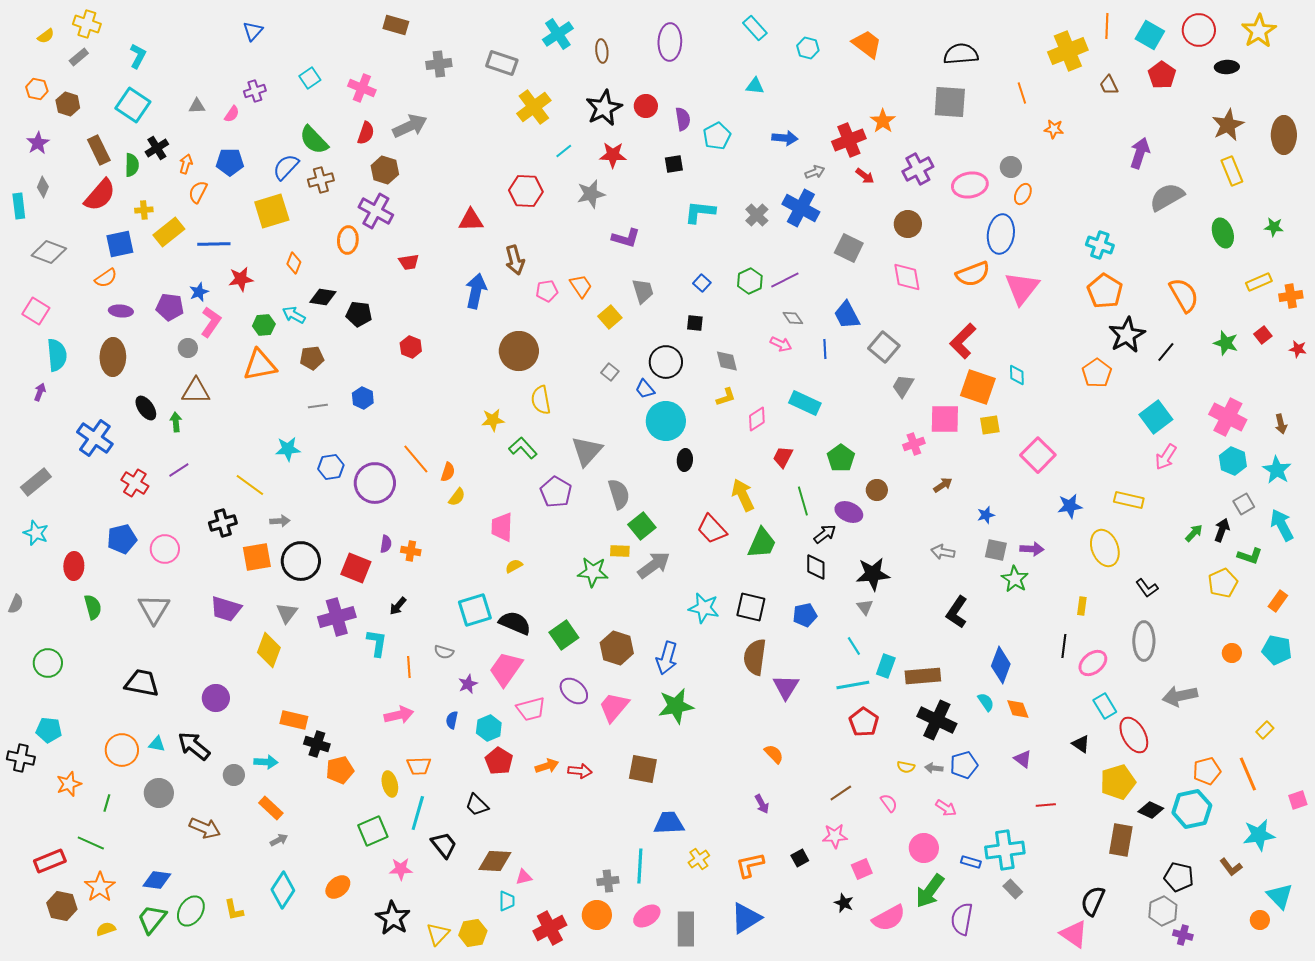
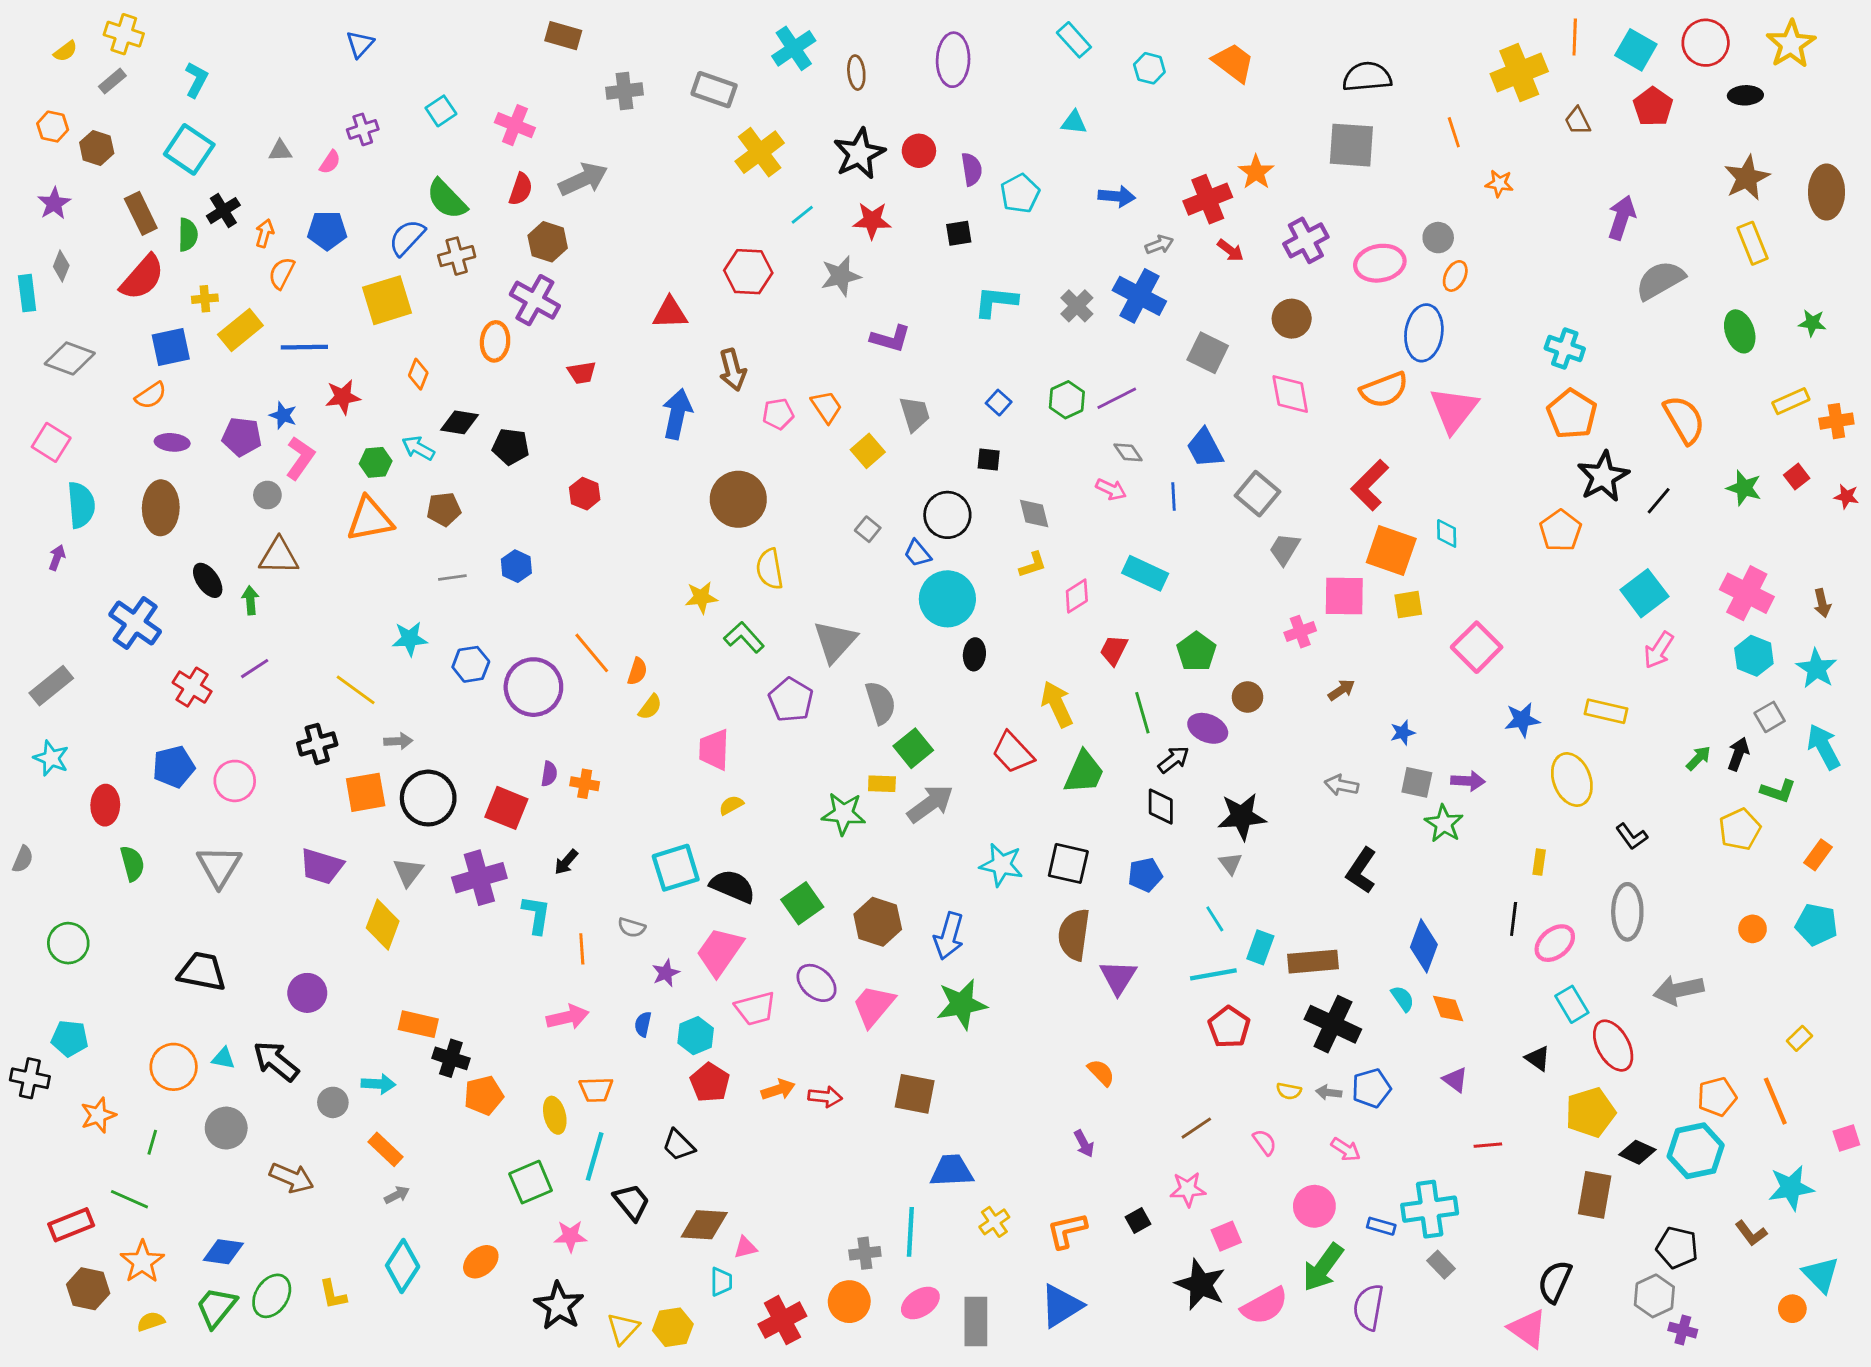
blue star: (199, 292) -> (283, 415), turned -30
black star: (844, 903) -> (1201, 1285), size x1.8

